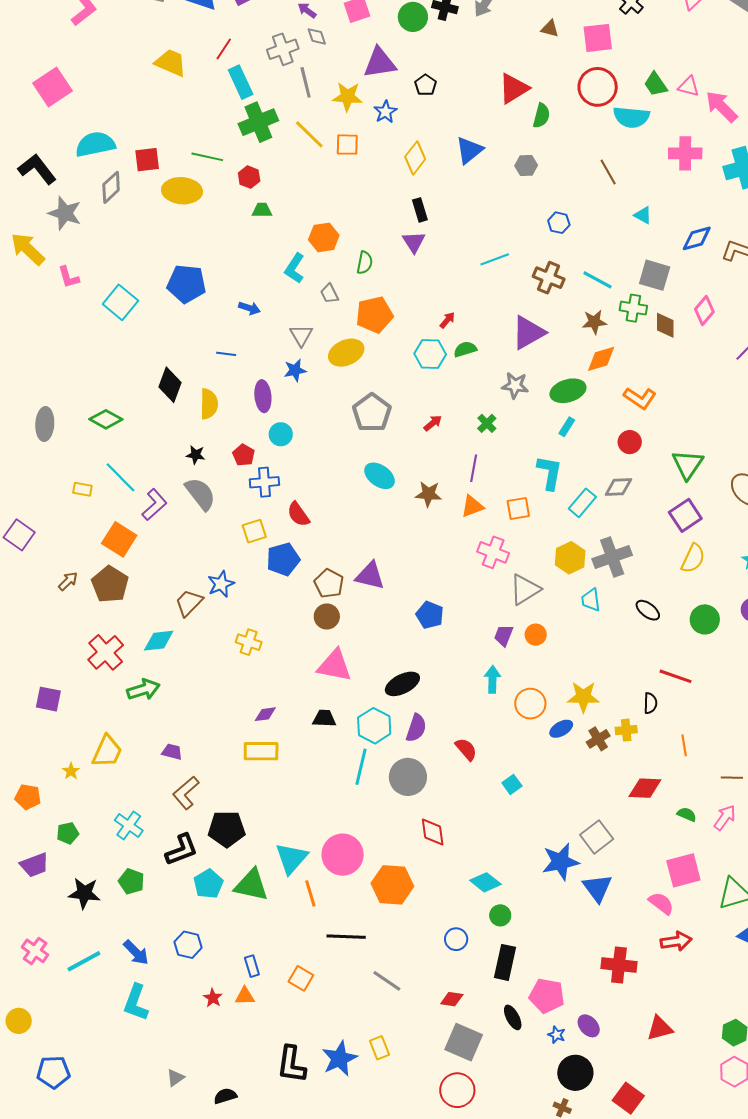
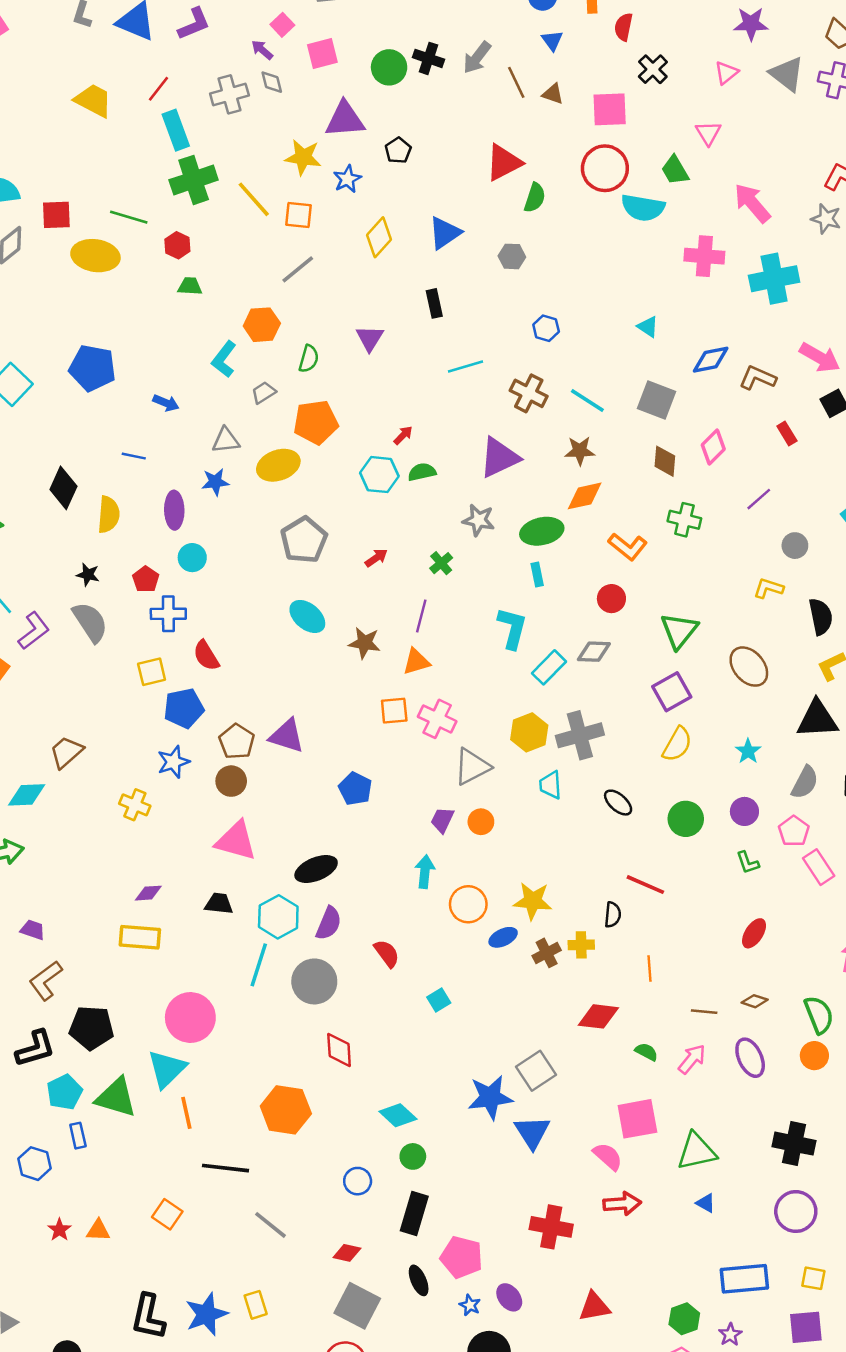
gray line: (306, 82) -> (298, 269), moved, turned 60
pink triangle: (689, 86) -> (708, 133), moved, turned 40
brown line: (608, 172) -> (516, 82), moved
black rectangle: (420, 210) -> (434, 303), moved
gray trapezoid: (329, 294) -> (264, 393), turned 80
green cross: (633, 308) -> (684, 520), moved
gray triangle: (301, 335) -> (226, 440), turned 50
cyan rectangle: (567, 427) -> (537, 574), turned -48
orange square: (518, 508) -> (394, 711), moved
blue star: (221, 584) -> (173, 762), moved
pink circle: (343, 855) -> (190, 1017), moved
blue rectangle: (252, 966) -> (78, 1136), moved

